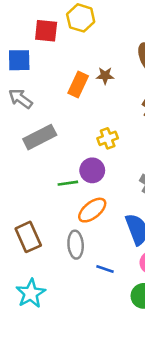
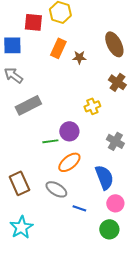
orange rectangle: (78, 85) -> (58, 48), moved
yellow cross: (108, 138) -> (92, 106), moved
gray ellipse: (76, 245) -> (56, 189), turned -55

